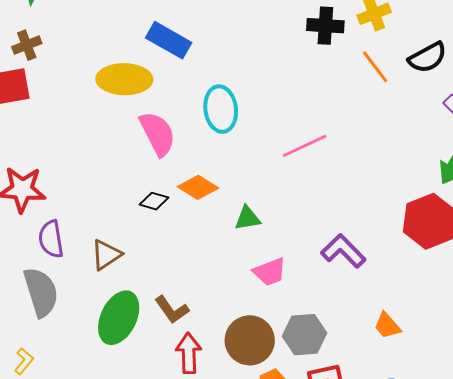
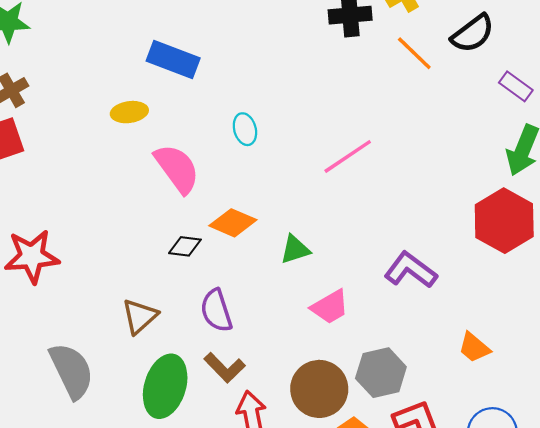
yellow ellipse: (124, 79) -> (129, 112), size x0.6
cyan ellipse: (221, 109) -> (245, 129), size x0.6
purple semicircle: (51, 239) -> (216, 311), moved

